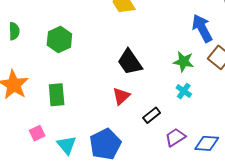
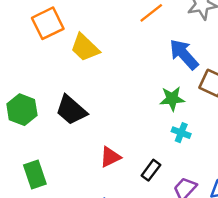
black trapezoid: (130, 62) -> (71, 110), moved
red triangle: (121, 96) -> (110, 157), turned 30

